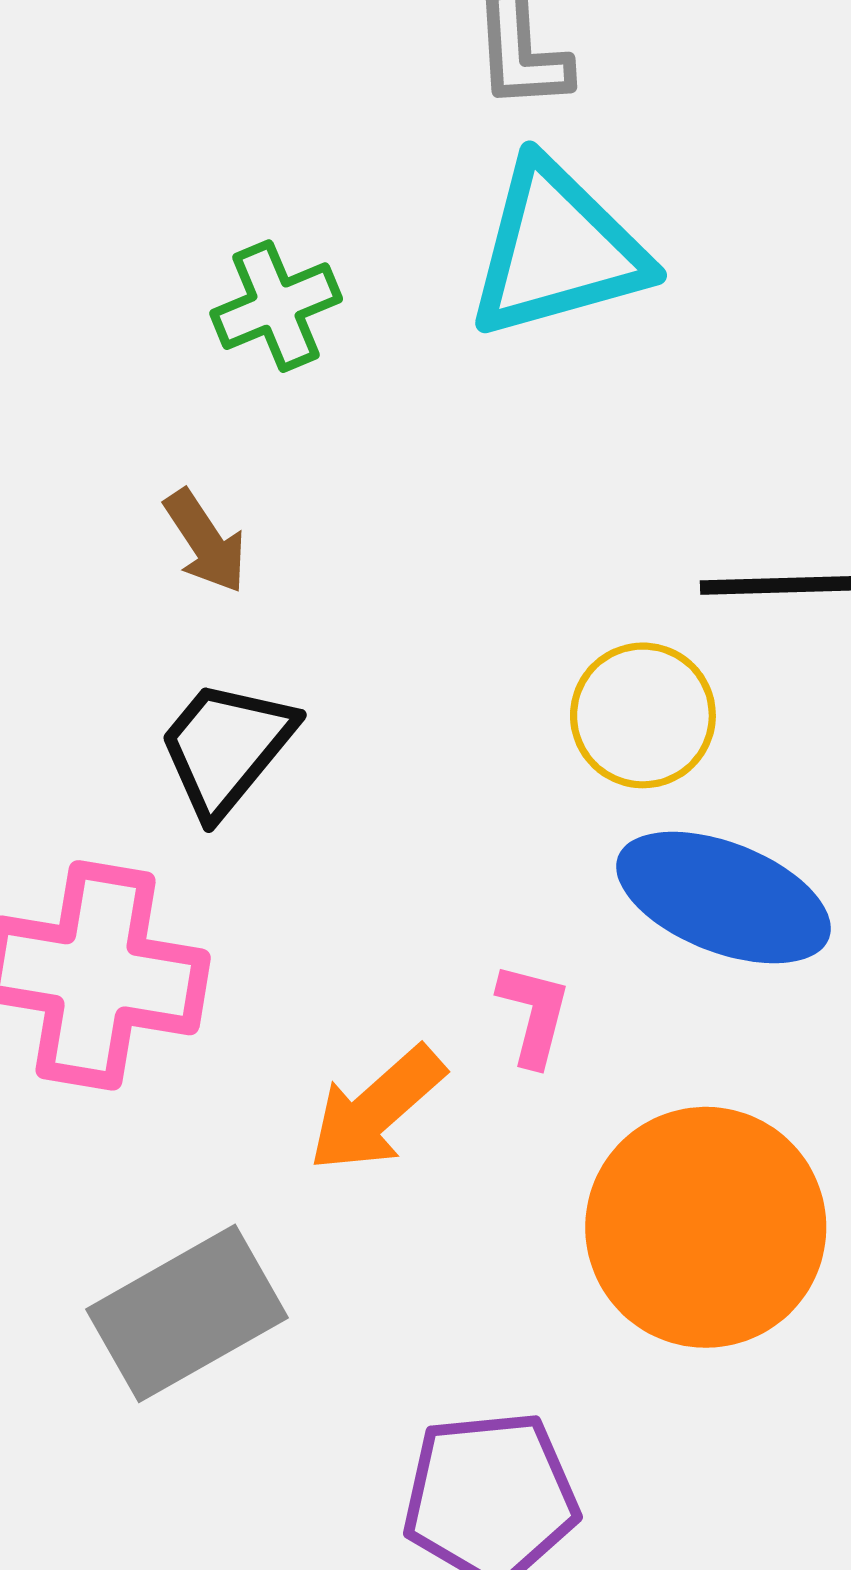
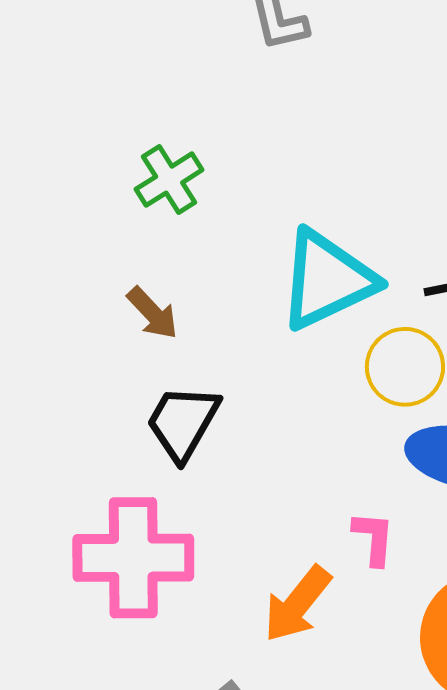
cyan triangle: (557, 250) -> (327, 280), moved

